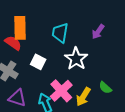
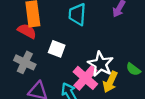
white star: (76, 59) -> (101, 64), moved

